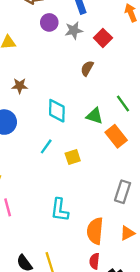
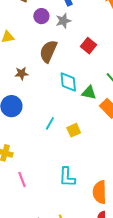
red square: (103, 38) -> (88, 46), moved
brown semicircle: (87, 68) -> (48, 51), moved, size x1.6
cyan diamond: (57, 111) -> (68, 82), moved

